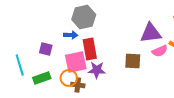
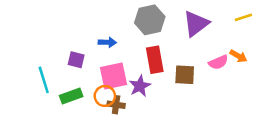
gray hexagon: (84, 17) -> (150, 20), moved
purple triangle: (151, 33) -> (196, 24), moved, turned -30
red rectangle: (90, 49) -> (155, 60), moved
purple star: (97, 70) -> (140, 86), turned -30

